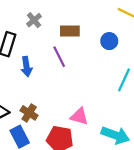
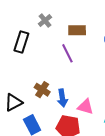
blue arrow: (26, 67) -> (62, 98), moved
brown cross: (29, 113) -> (42, 90), moved

